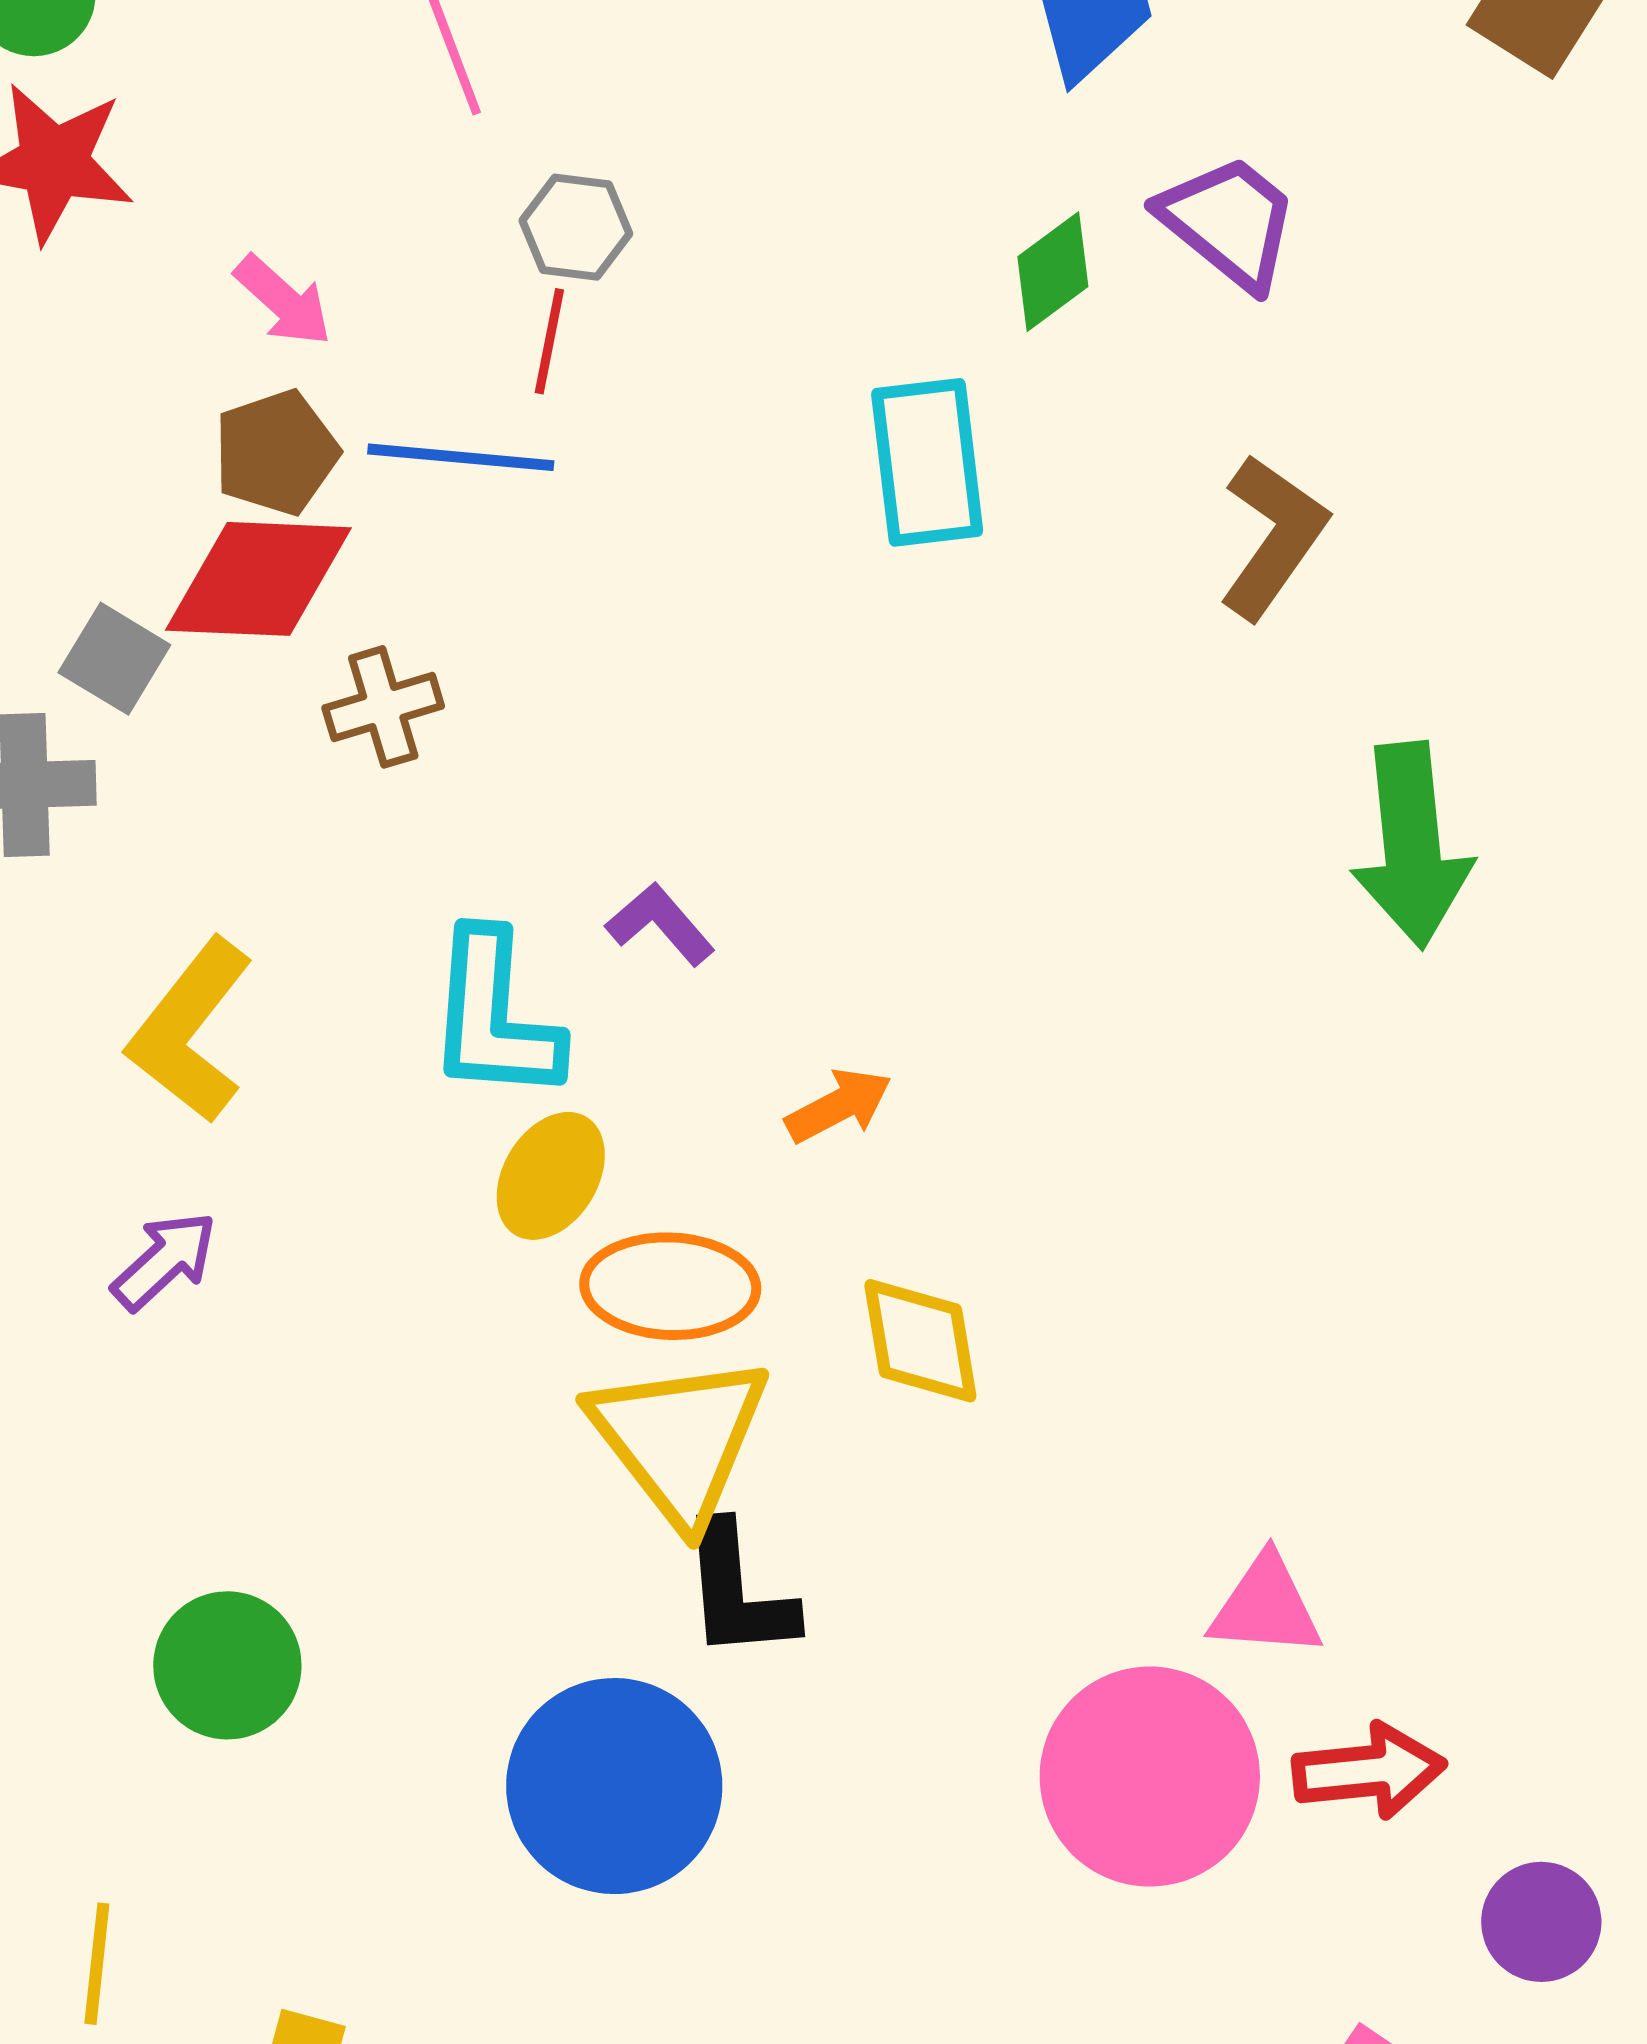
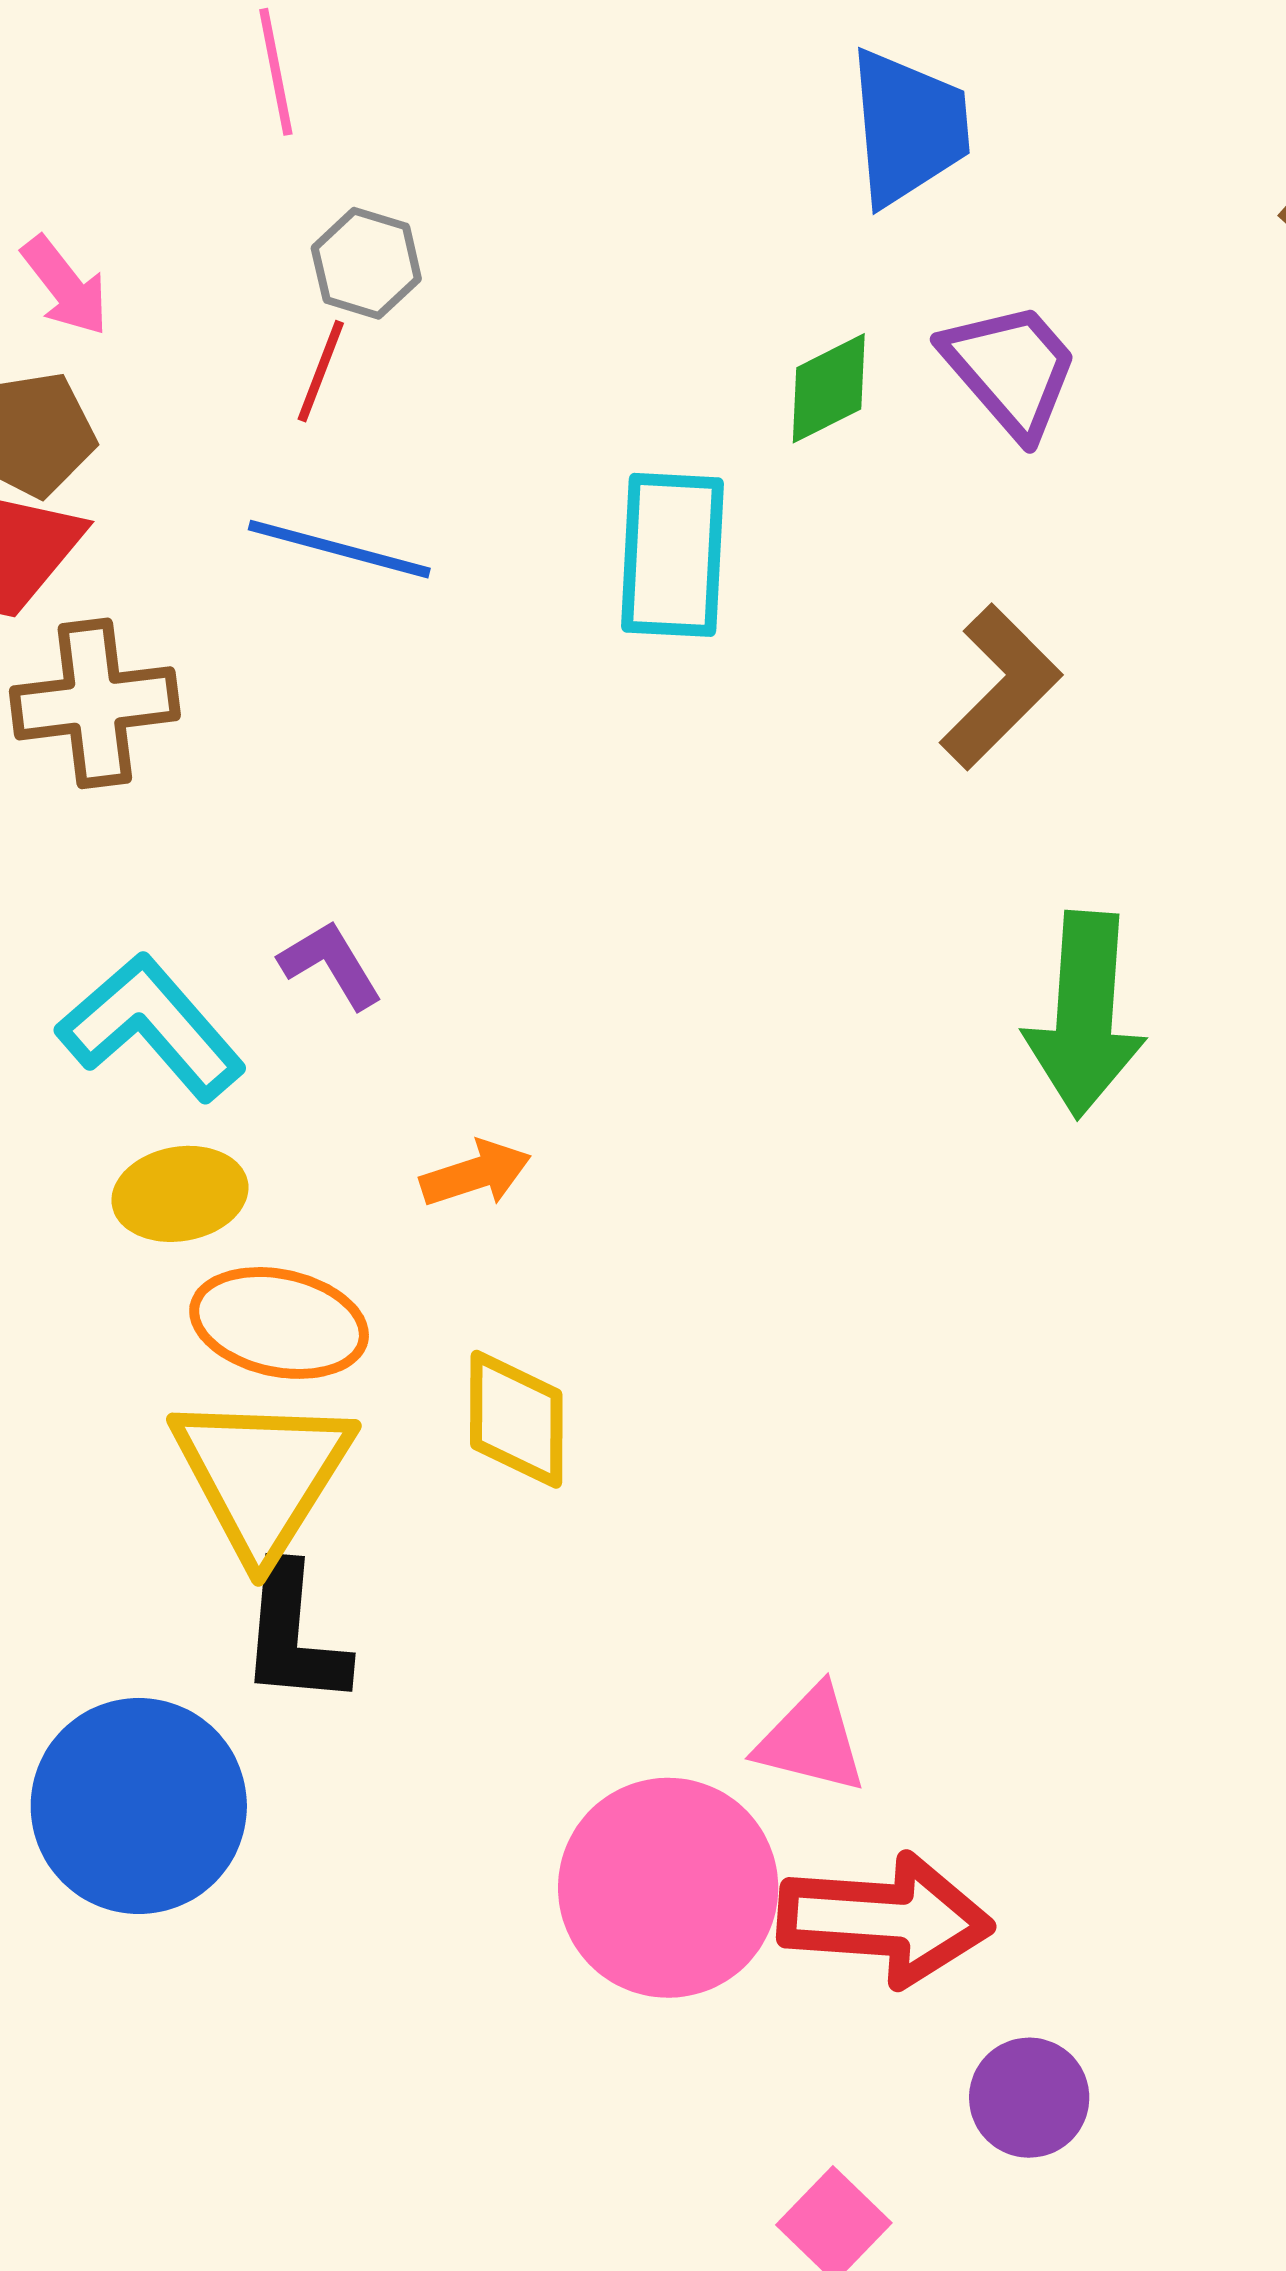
blue line: (461, 457) -> (339, 549), moved
brown cross: (383, 707) -> (95, 703), size x1.4
cyan L-shape: (494, 1016) -> (151, 1027), turned 125
yellow ellipse: (551, 1176) -> (180, 1194), turned 39
red arrow: (1369, 1771) -> (885, 1920), size x1.4

